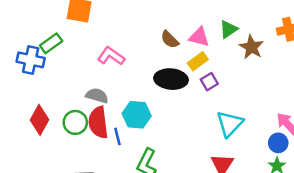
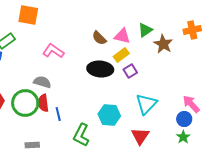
cyan hexagon: (137, 115) -> (109, 115), moved
green circle: (75, 122) -> (25, 103), size x1.4
red semicircle: (98, 122) -> (43, 103), size x0.7

